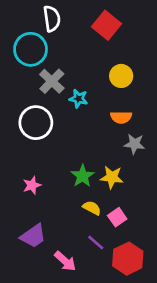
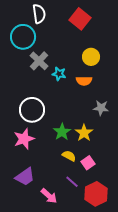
orange semicircle: (121, 117) -> (84, 81), moved
white circle: (36, 123) -> (32, 110), moved
yellow star: (112, 177) -> (84, 133), turned 30
pink star: (32, 185) -> (24, 139), size x1.5

